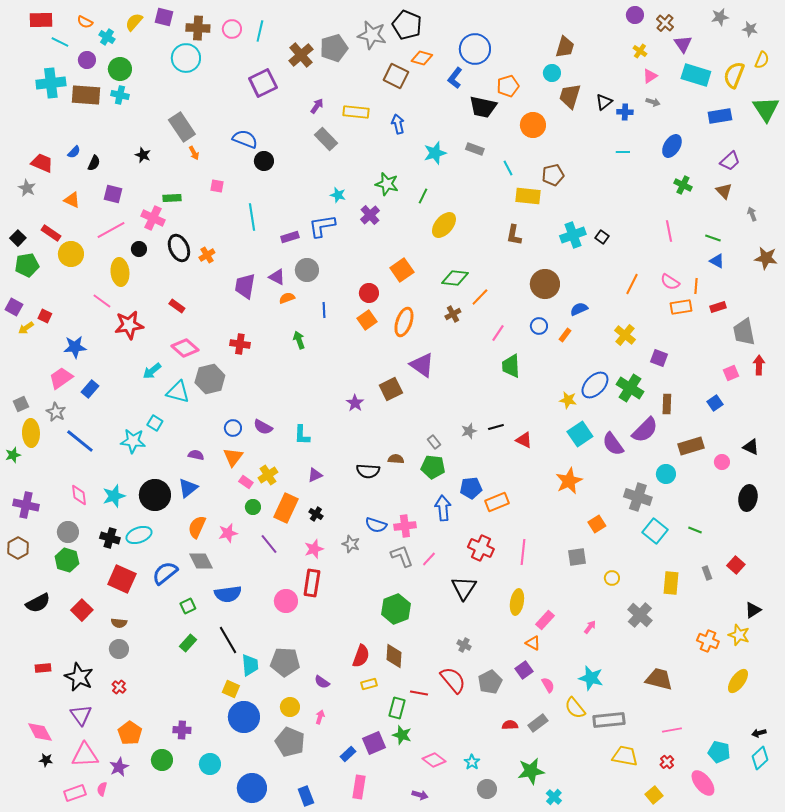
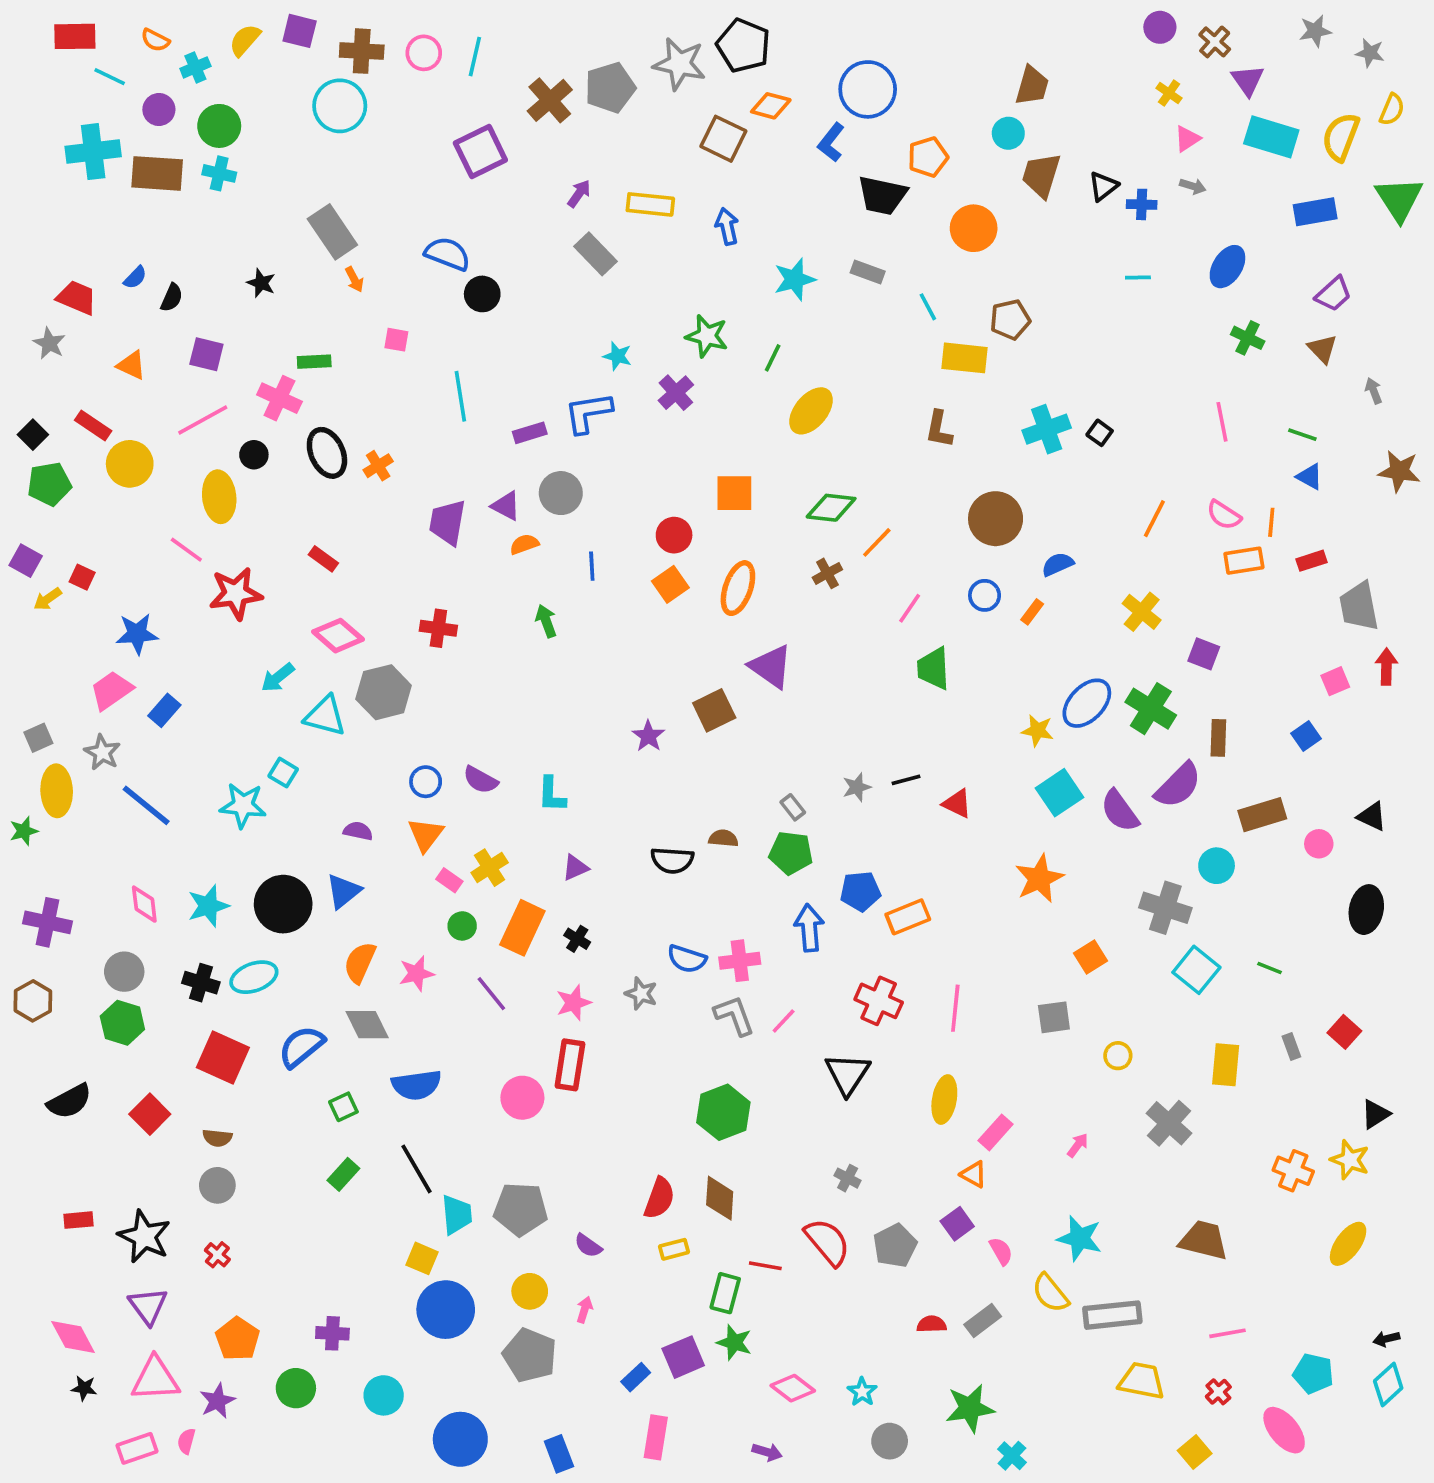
cyan cross: (107, 37) -> (195, 67), turned 35
orange square: (402, 270) -> (734, 493), turned 35

